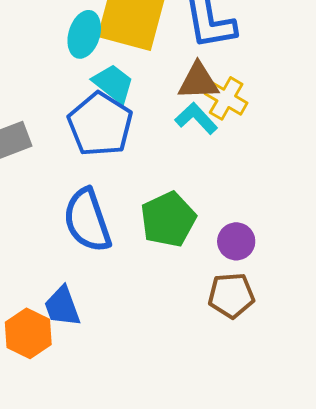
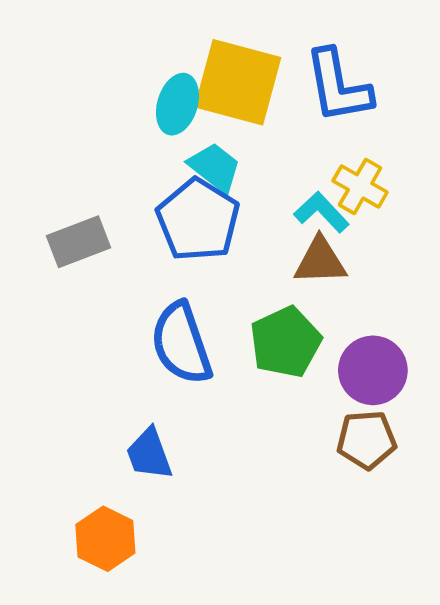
brown triangle: (198, 81) -> (320, 261), moved
purple circle: (236, 241) -> (373, 370), size x1.4
orange hexagon: (28, 333) -> (105, 539), moved

